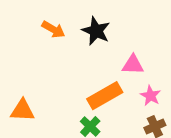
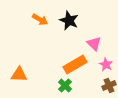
pink triangle: (133, 65) -> (94, 44), turned 42

